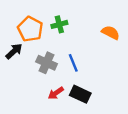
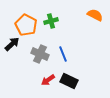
orange semicircle: (111, 33) -> (95, 15), moved

